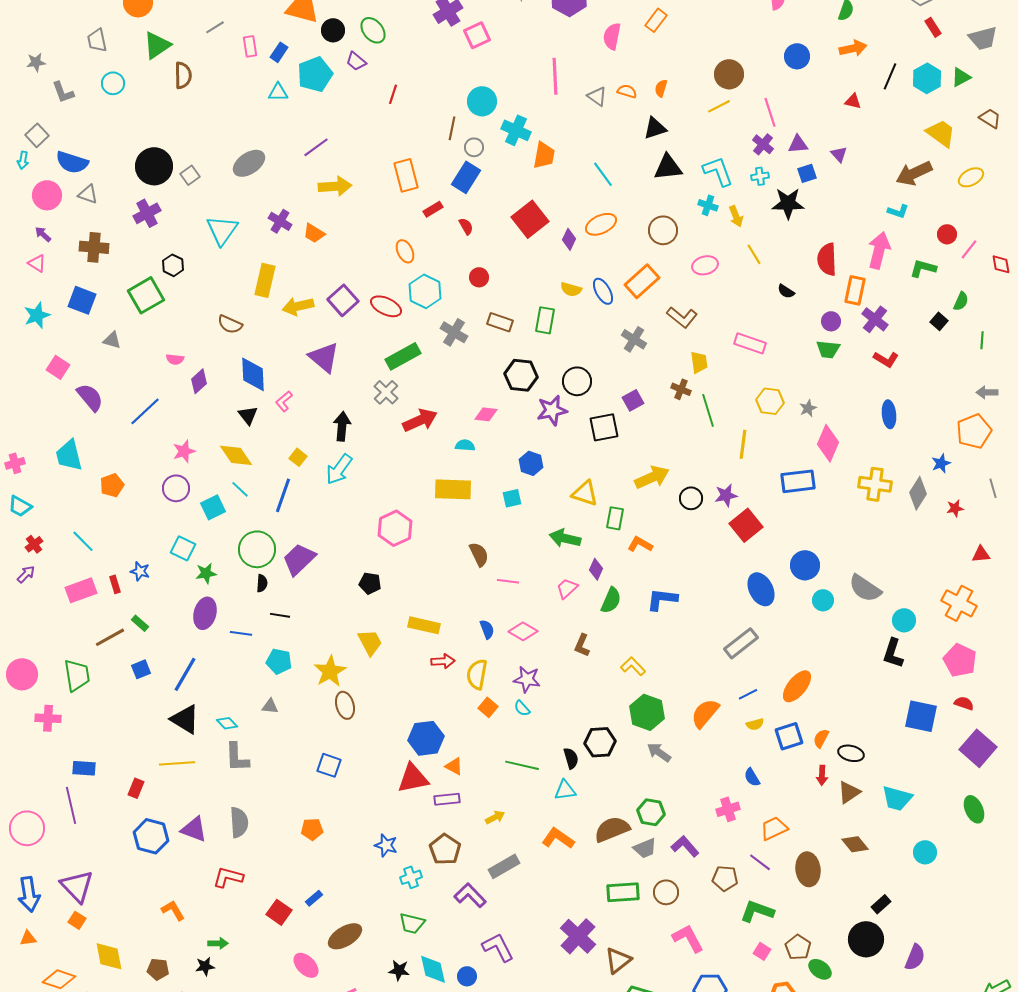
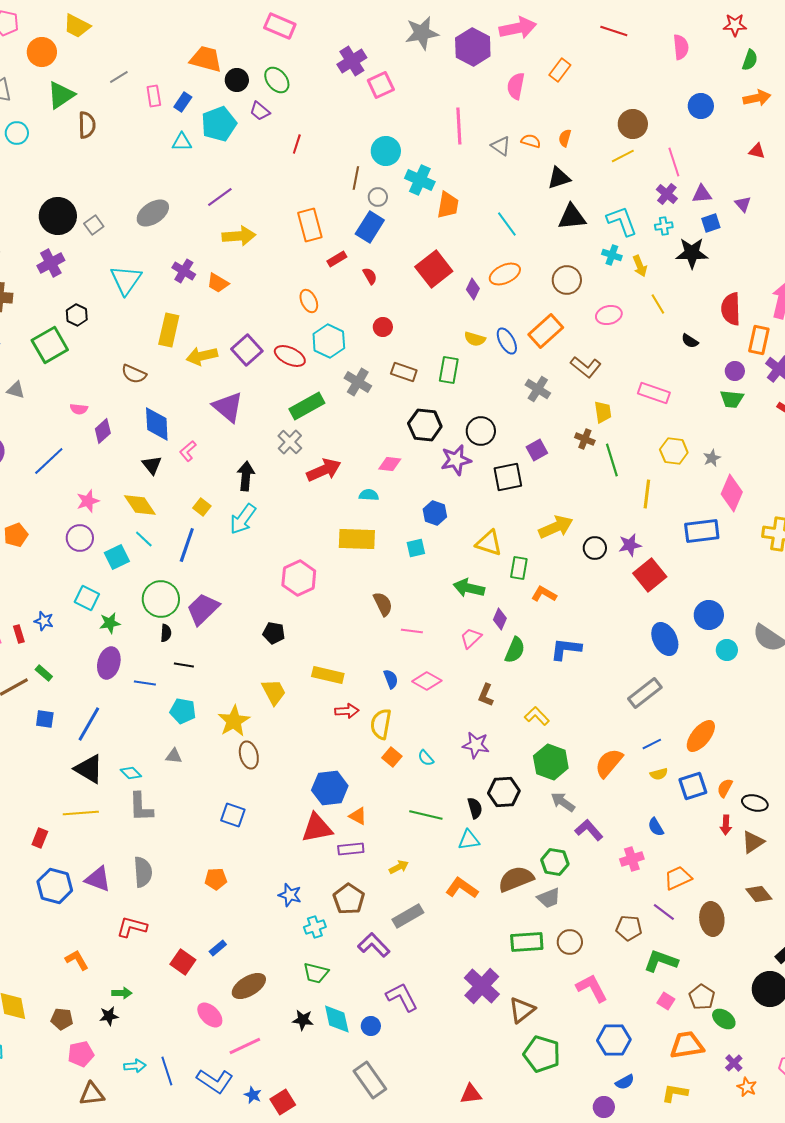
blue square: (141, 669) -> (45, 719), turned 30
purple star: (527, 679) -> (476, 745), moved
purple L-shape: (685, 846) -> (589, 830), moved

